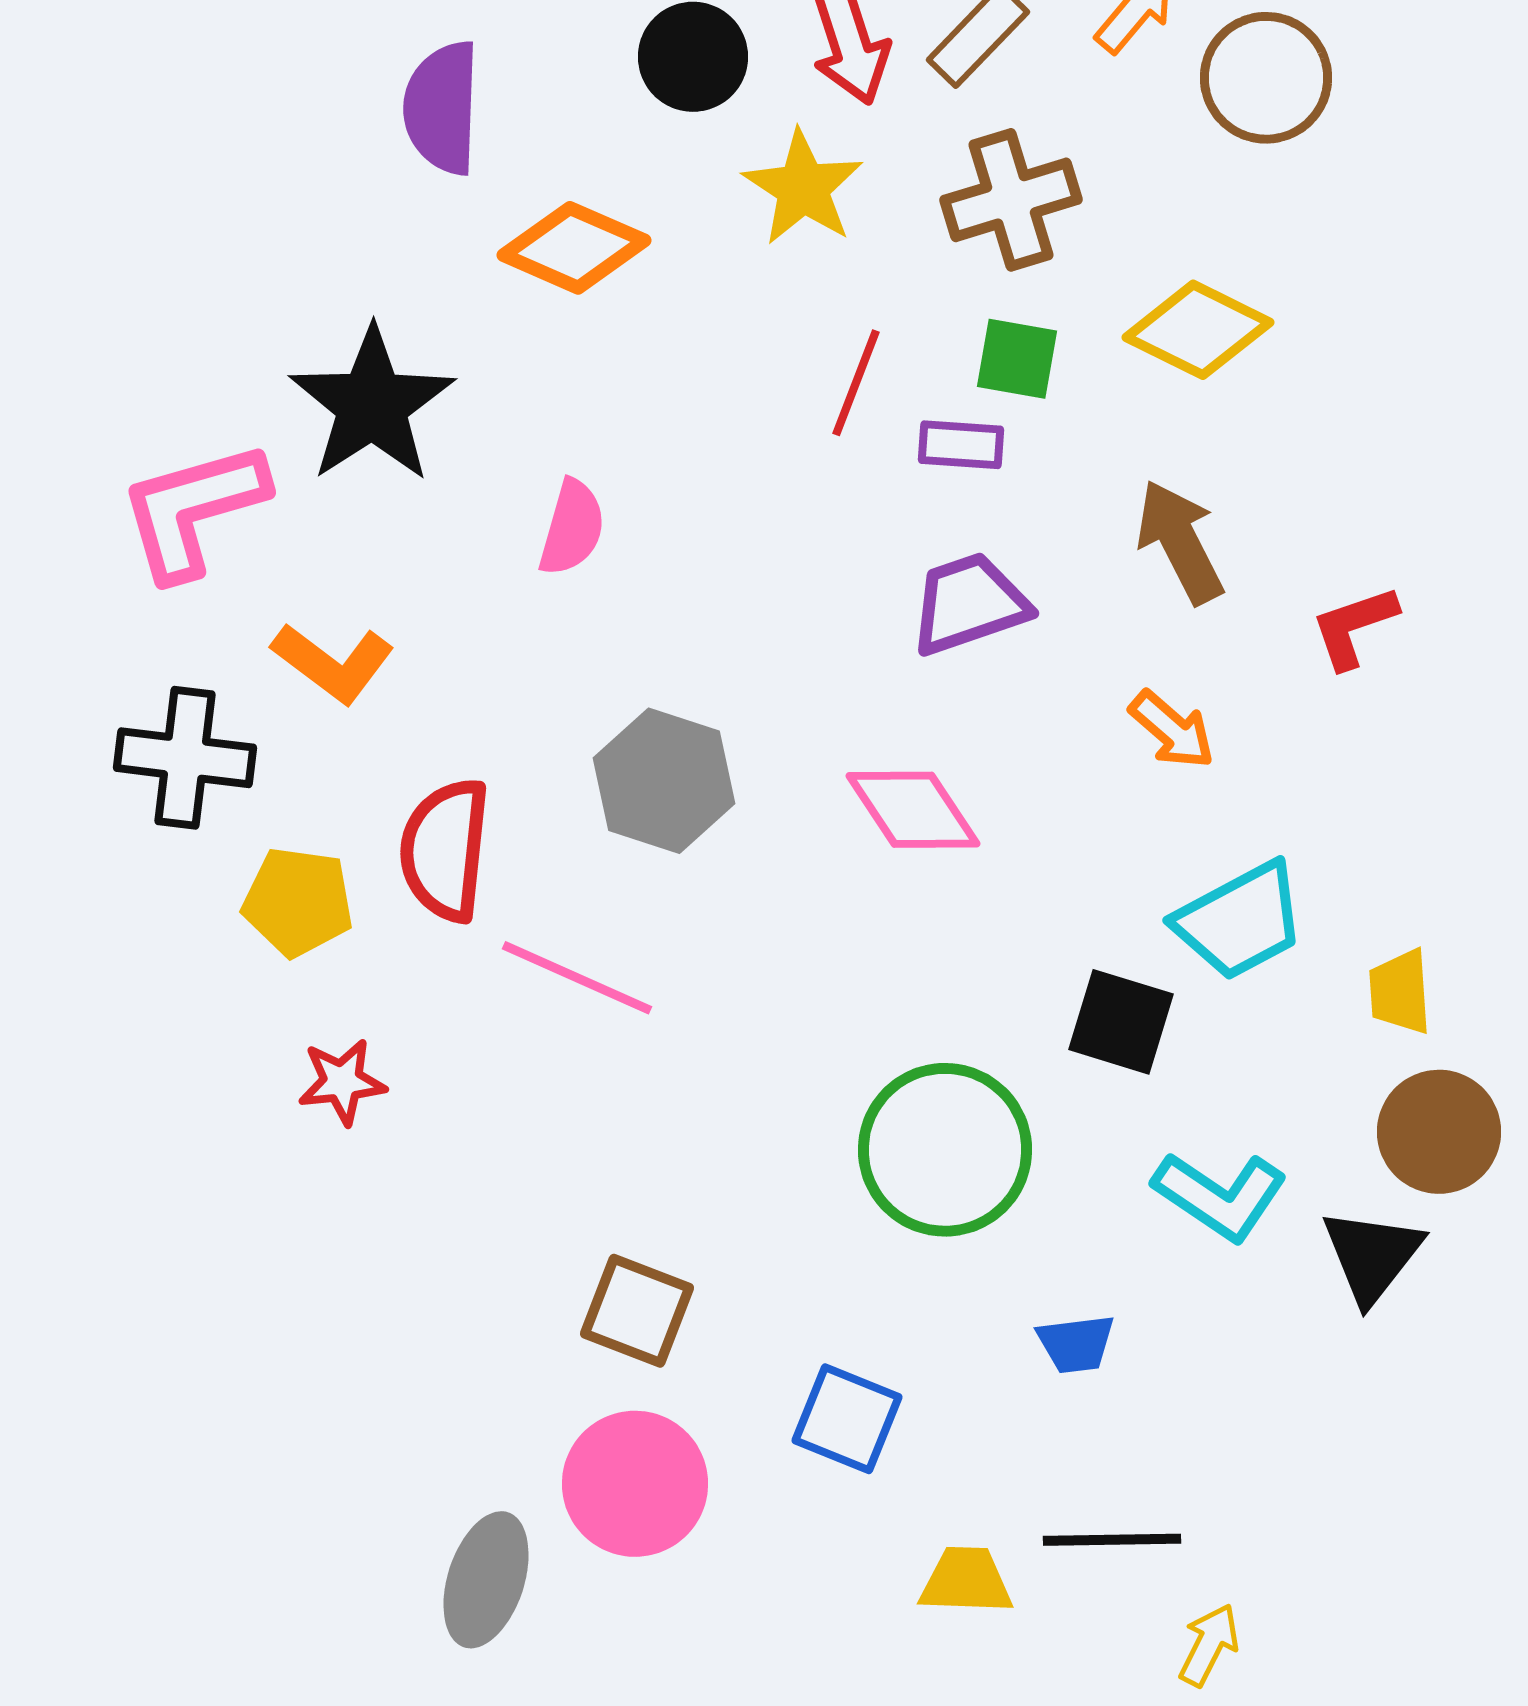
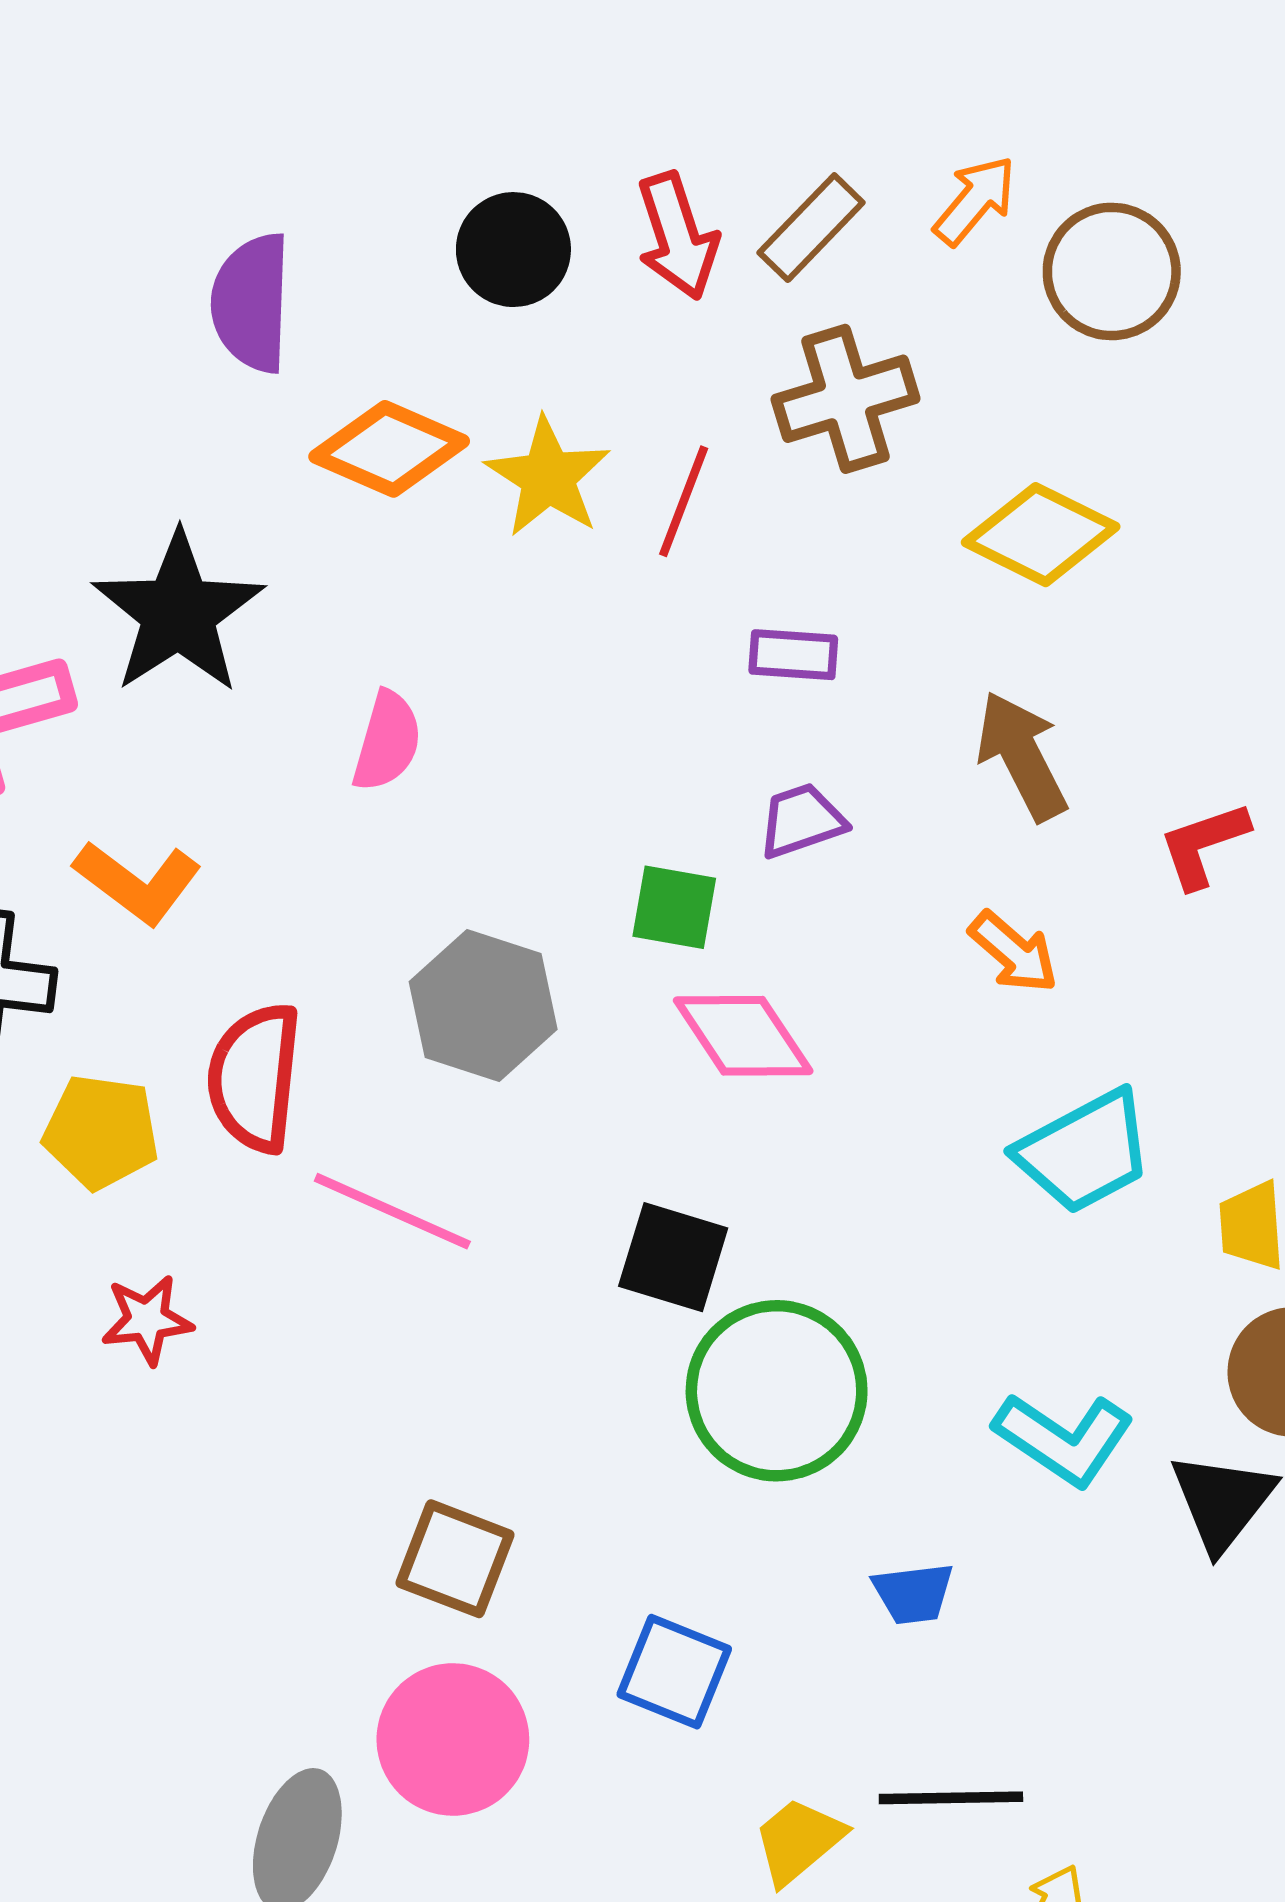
yellow star: (803, 188) -> (548, 477), moved
green square: (1017, 359) -> (674, 907), moved
red line: (856, 383) -> (684, 501), moved
purple trapezoid: (969, 604) -> (802, 821), size x0.7
black square: (1121, 1022) -> (673, 1257), moved
yellow trapezoid: (966, 1581) -> (798, 1841), turned -42

